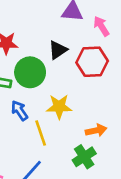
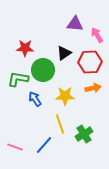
orange arrow: (96, 130) -> (93, 88), moved
yellow line: (41, 133) -> (60, 124), moved

